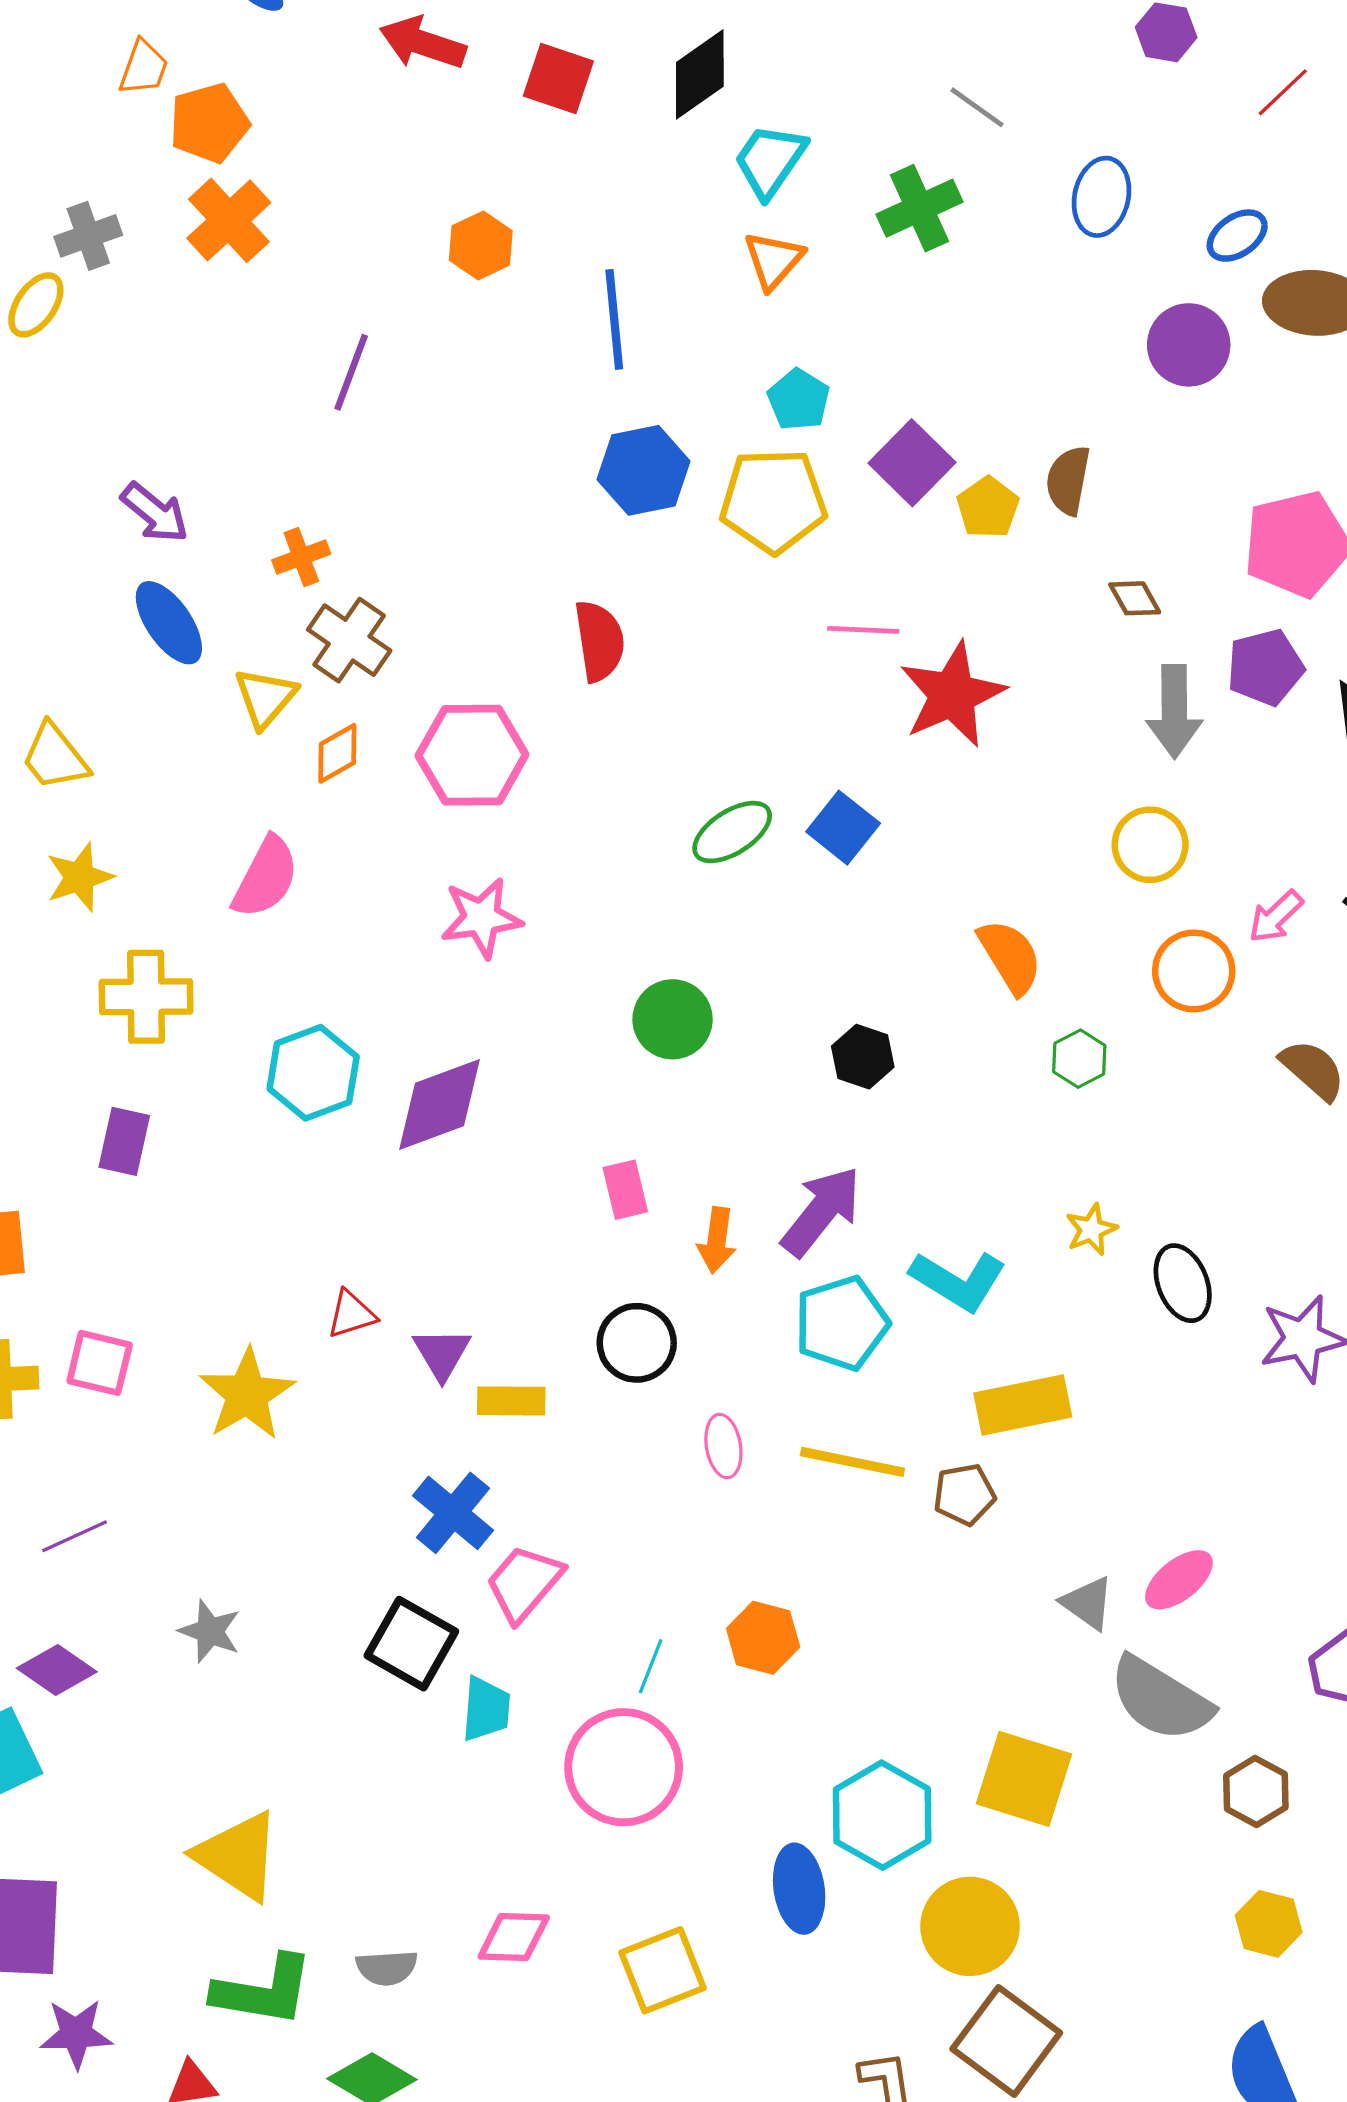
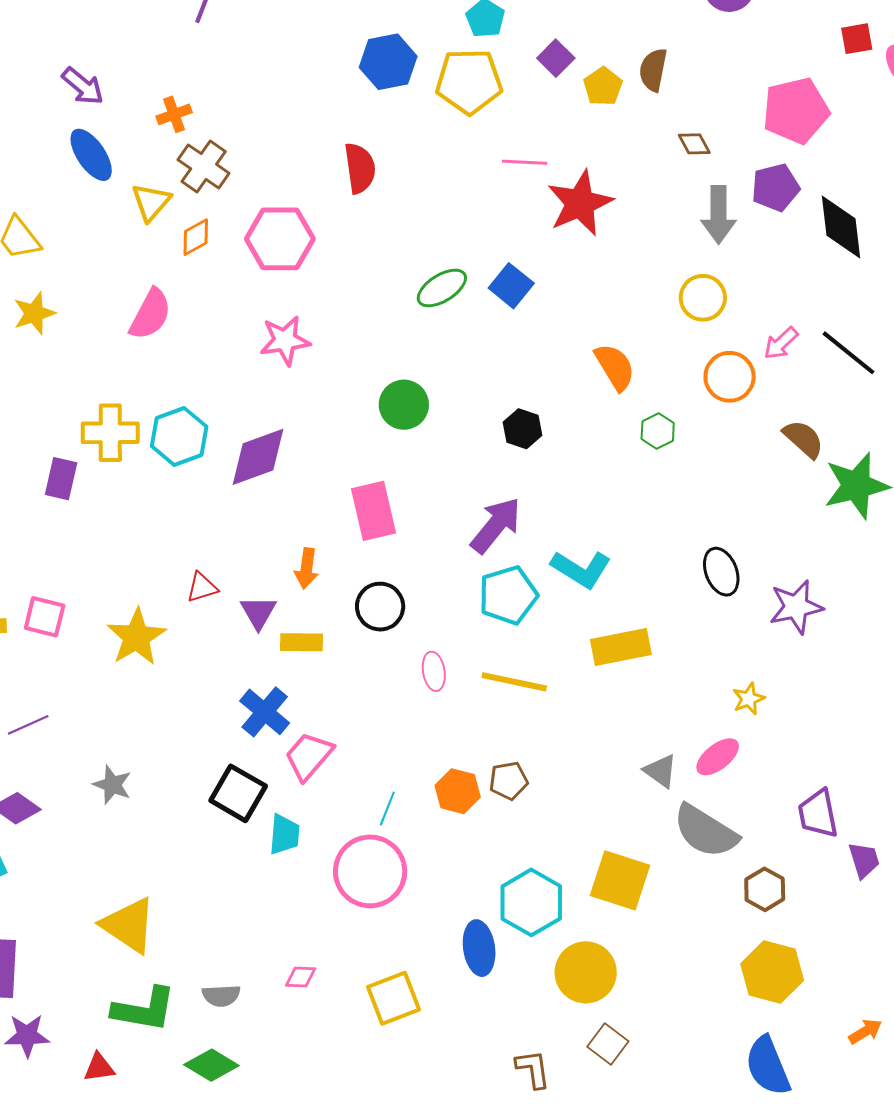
purple square: (912, 463) -> (556, 58), size x0.7
yellow cross: (146, 997) -> (110, 433), moved
pink rectangle: (625, 1190) -> (374, 511), size x1.6
yellow star: (1091, 1229) -> (749, 699), moved
orange arrow: (717, 1240) -> (306, 568), moved
brown pentagon: (964, 1494) -> (509, 781), moved
yellow hexagon: (1269, 1924) -> (772, 972), size x1.5
pink diamond: (514, 1937) -> (301, 977), size x0.7
brown square: (1006, 2041) -> (608, 1044), size x0.6

